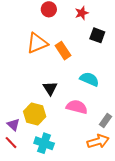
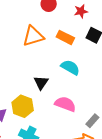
orange rectangle: (63, 51) -> (65, 37), moved, turned -36
cyan semicircle: (89, 79) -> (70, 67), moved

